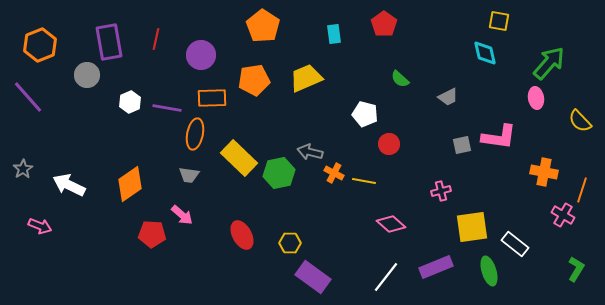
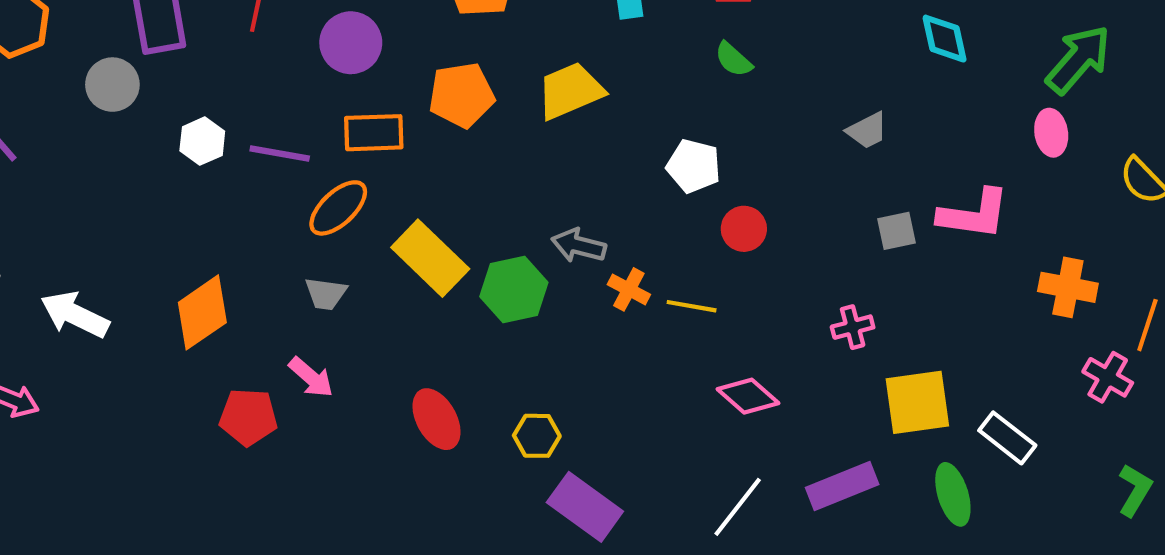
green semicircle: (400, 79) -> (733, 59), moved
orange ellipse: (195, 134) -> (338, 208), turned 36

